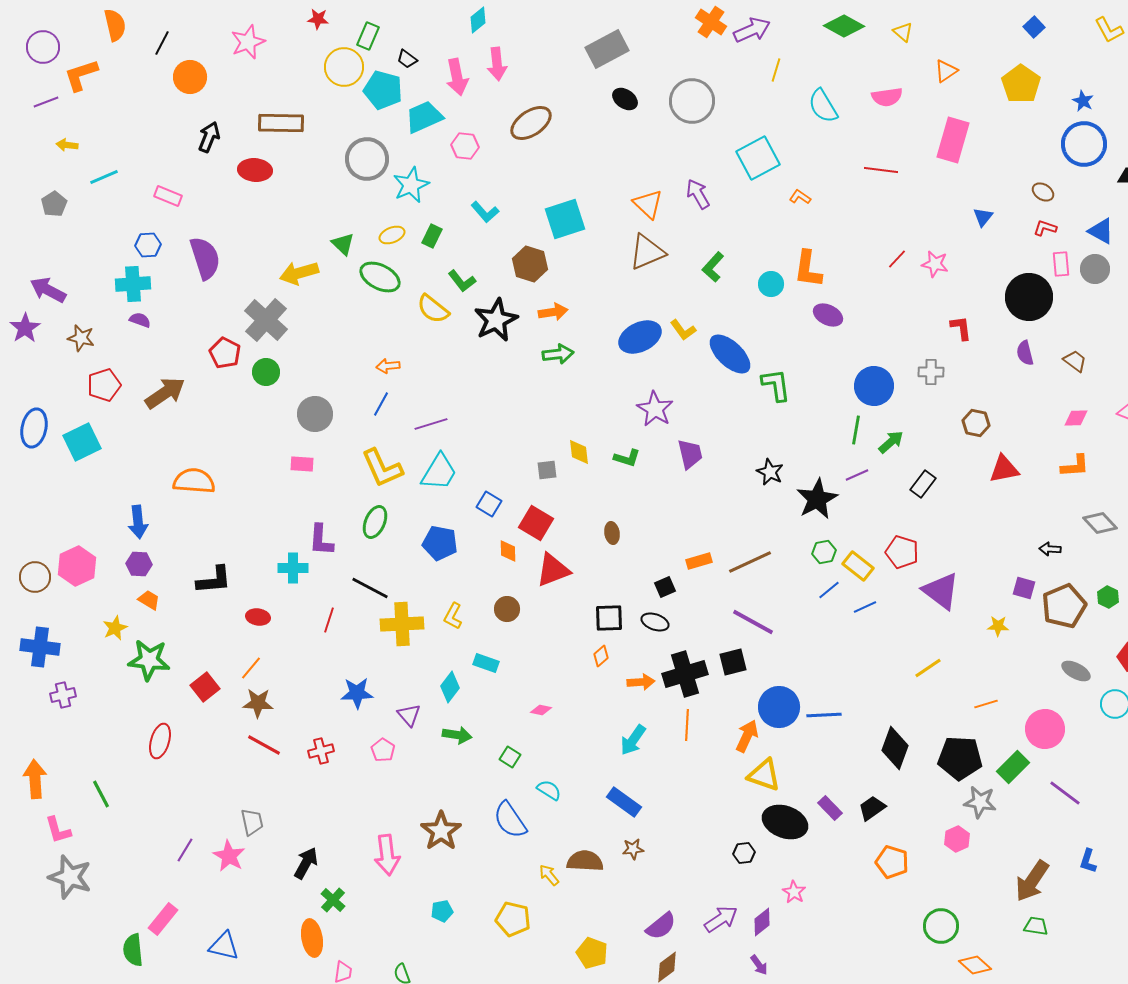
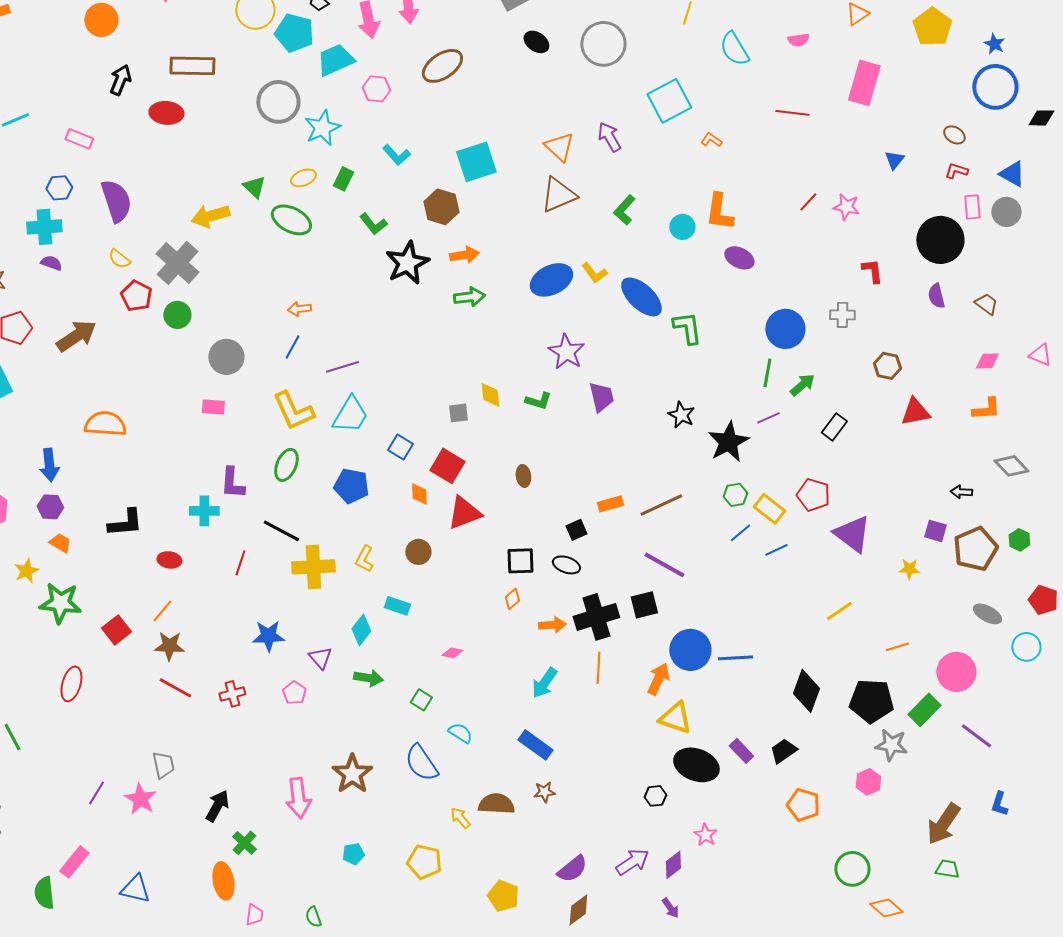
pink semicircle: (887, 97) -> (798, 40), size x0.7
yellow semicircle: (433, 309) -> (119, 259), moved, size x0.7

